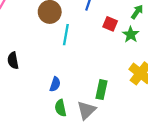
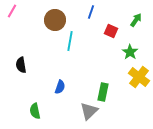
green star: (131, 35) -> (130, 52), moved
green semicircle: (60, 108) -> (35, 111), moved

